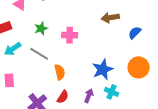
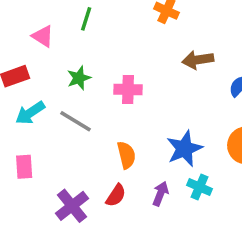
orange semicircle: (60, 72) -> (126, 155), moved

